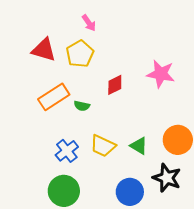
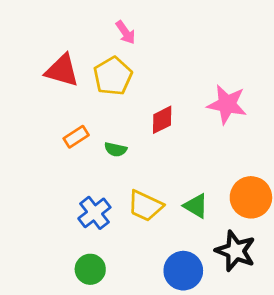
orange rectangle: (54, 97) -> (76, 137), size x0.6
green circle: (64, 191) -> (90, 269), size x0.7

